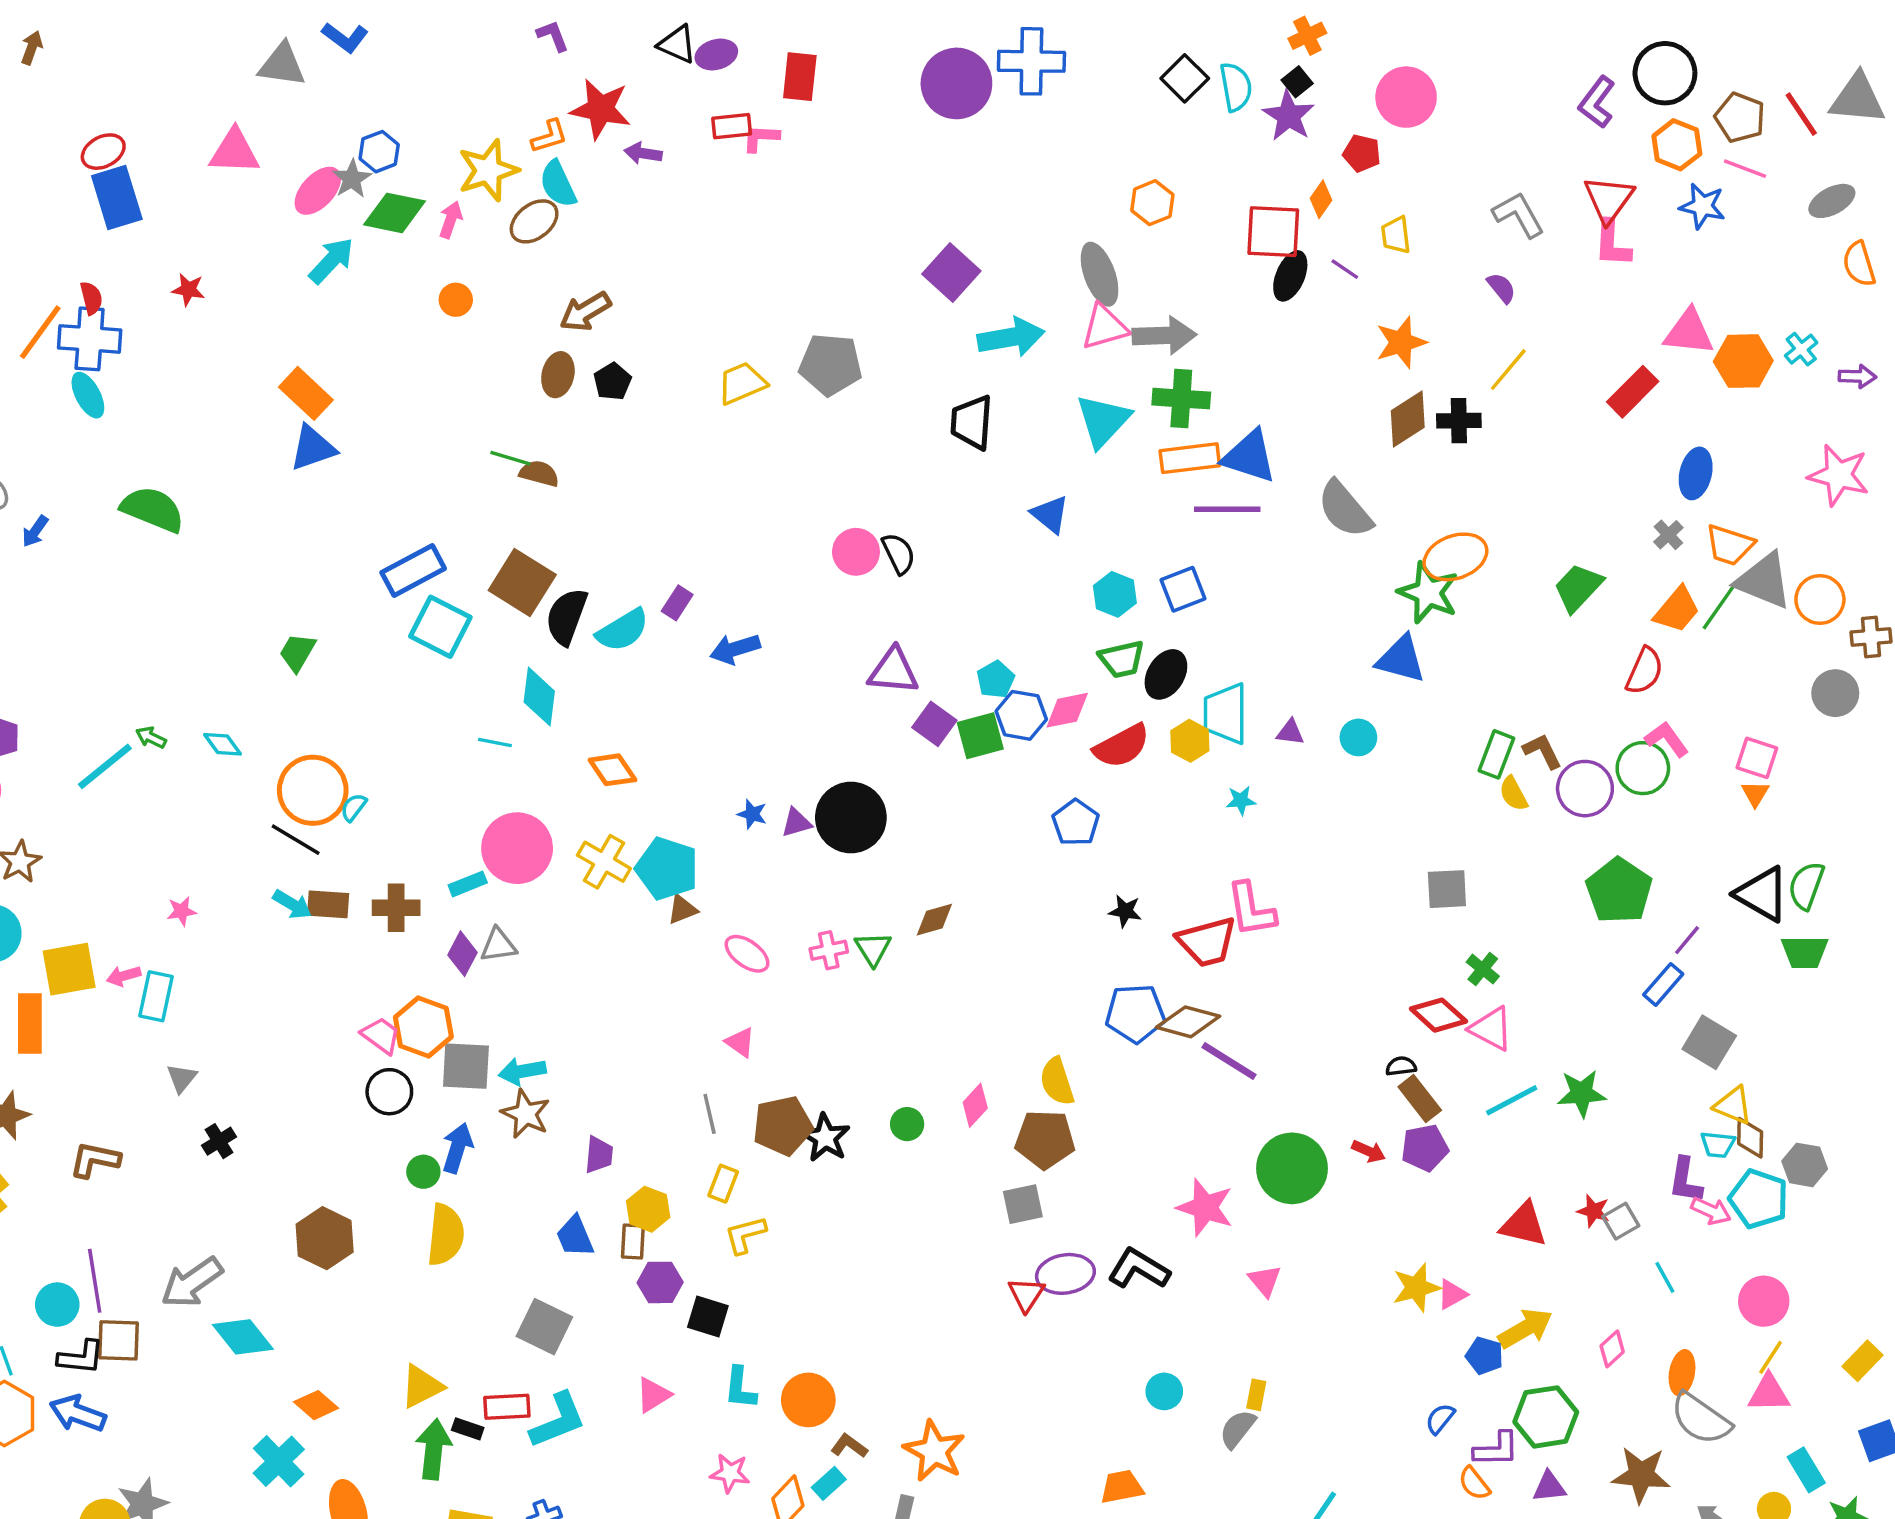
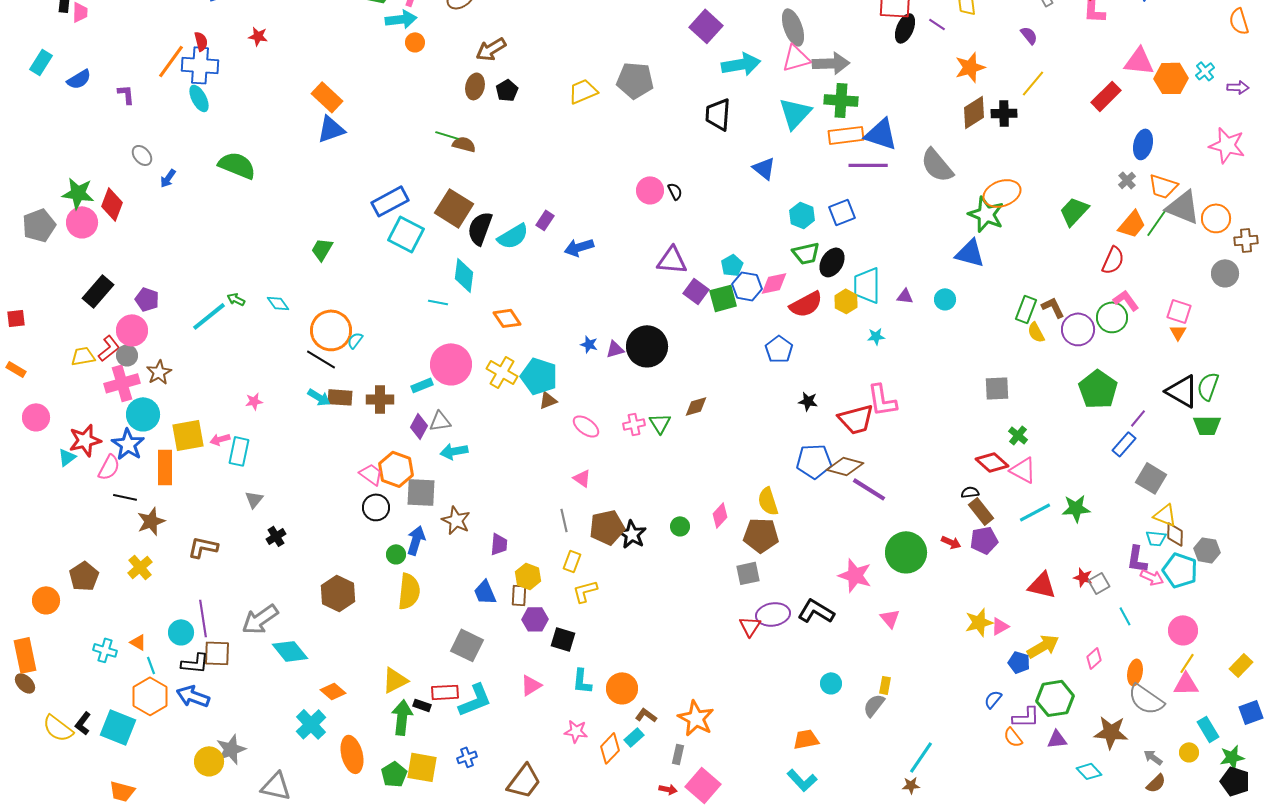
cyan arrow: (331, 261) -> (401, 19), moved, turned 40
black semicircle: (899, 554) -> (675, 191), size x0.7
cyan arrow: (522, 1071) -> (454, 451), moved

